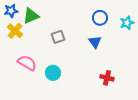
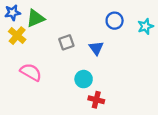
blue triangle: (95, 42) -> (96, 48), moved
cyan circle: (53, 73) -> (84, 79), moved
red cross: (107, 78) -> (96, 100), moved

